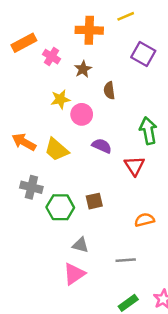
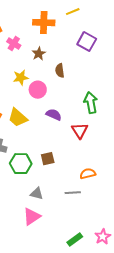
gray line: (126, 260) -> (73, 193), moved

